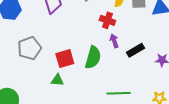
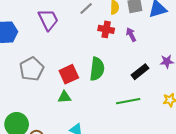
purple arrow: (114, 41) -> (131, 35), moved
black rectangle: (136, 50) -> (140, 72), moved

